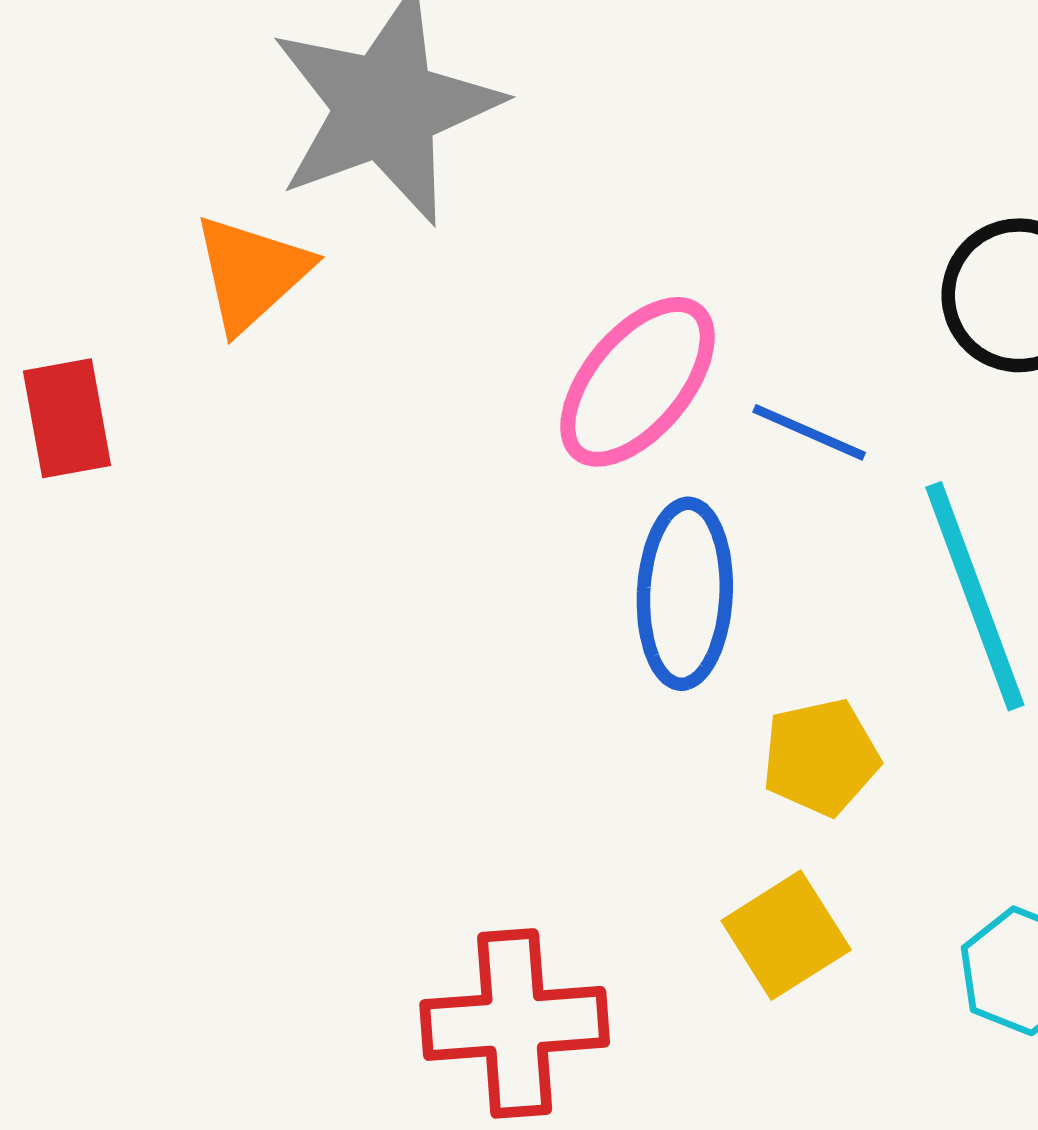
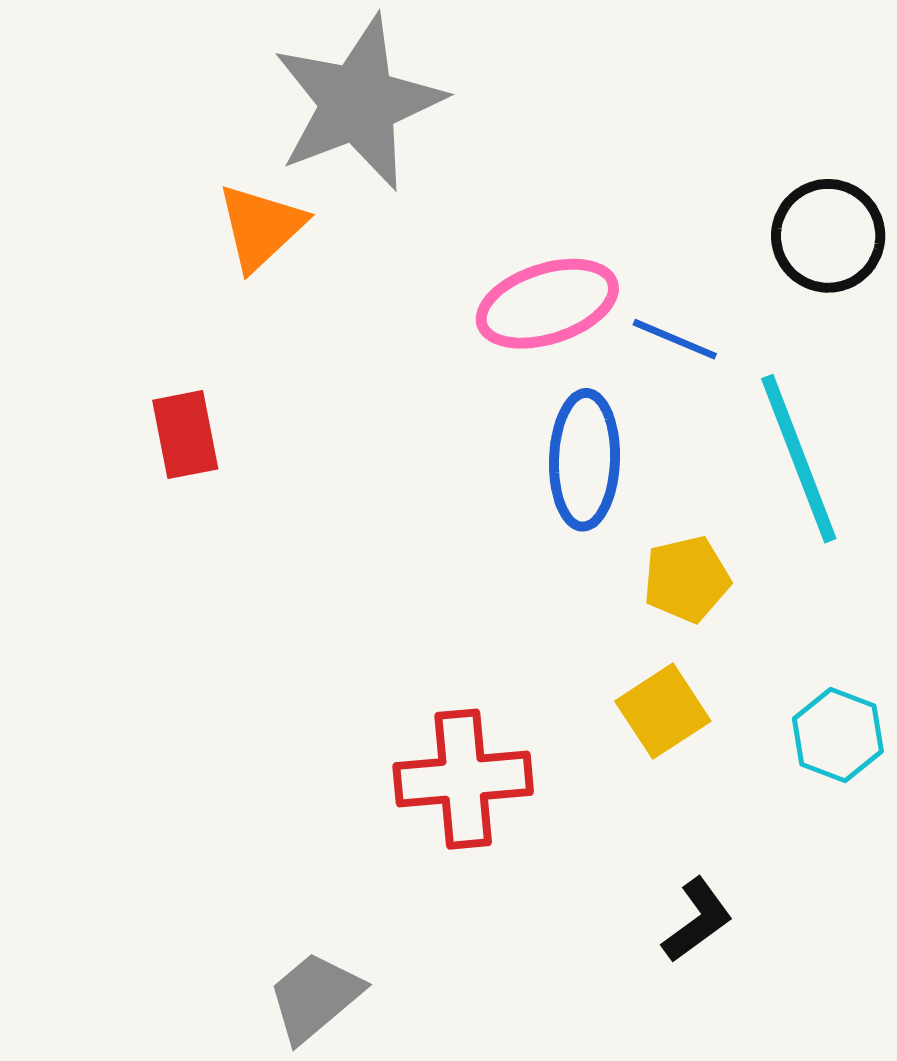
pink ellipse: (637, 382) -> (547, 304), turned 33
red rectangle: (67, 418) -> (185, 435), moved

